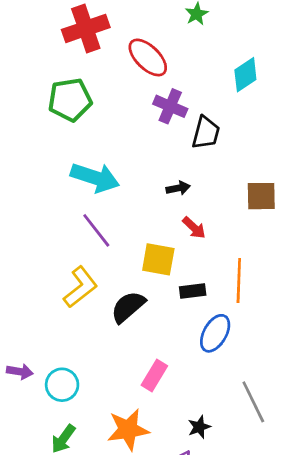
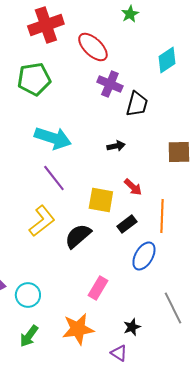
red arrow: (194, 228) -> (133, 187), moved
black rectangle: (193, 291) -> (127, 224), turned -30

